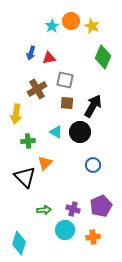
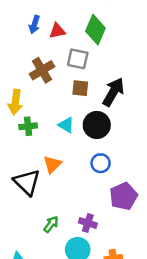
green diamond: (103, 57) -> (95, 30), moved
green cross: (28, 141) -> (28, 126), moved
blue circle: (93, 165) -> (101, 163), moved
purple pentagon: (101, 206) -> (123, 196), moved
green arrow: (44, 210) -> (51, 224), turned -48

